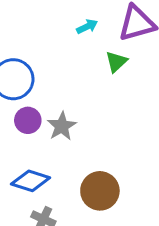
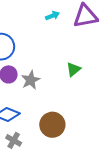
green triangle: (116, 62) -> (73, 69), moved

